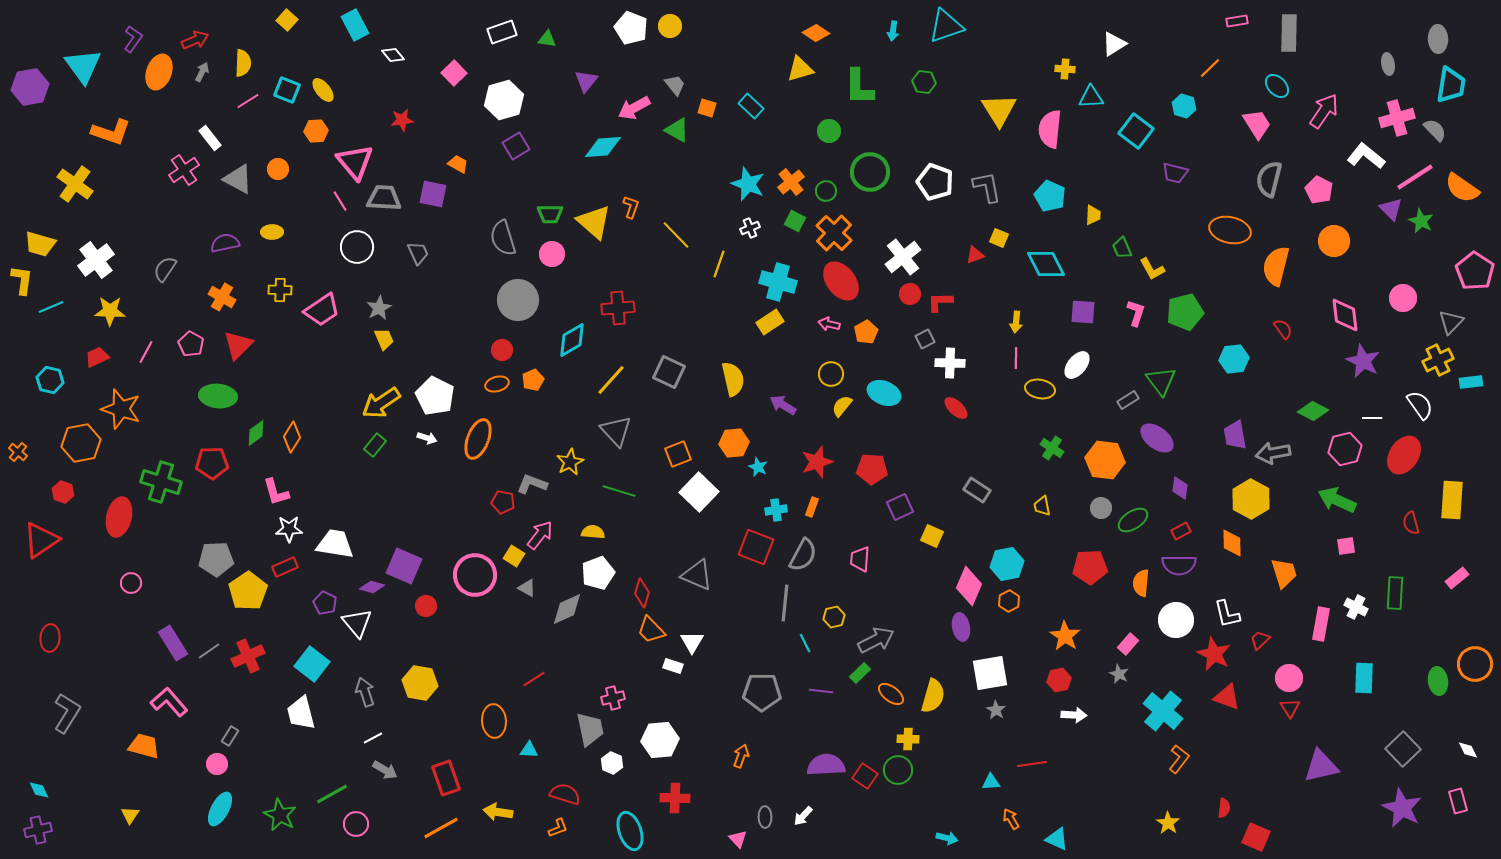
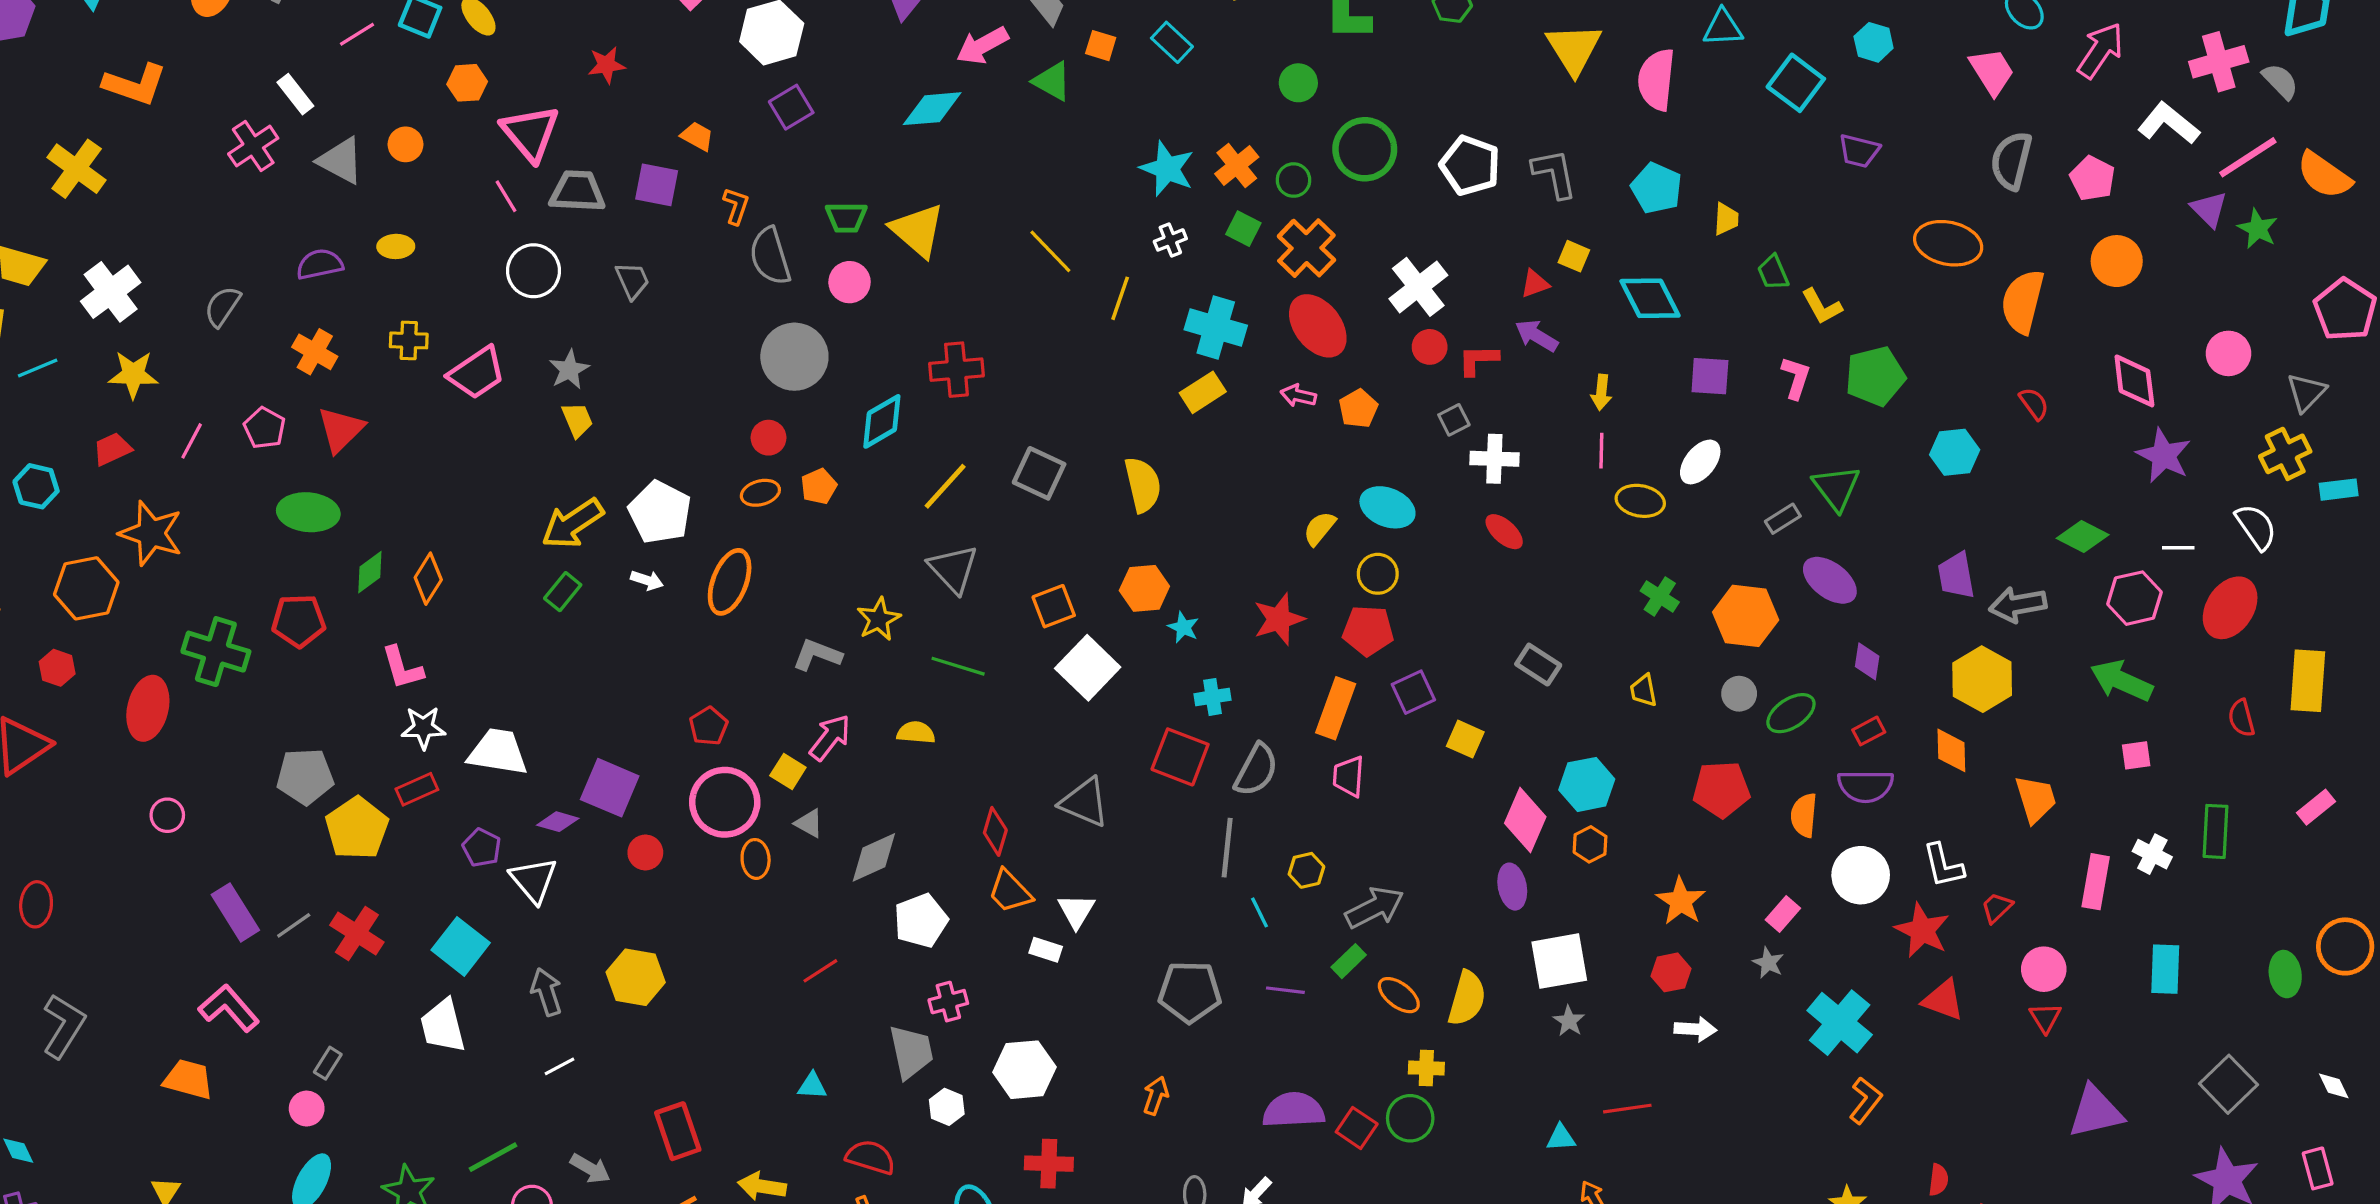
orange L-shape: (631, 207) -> (736, 206), moved
yellow circle: (831, 374) -> (1378, 574), moved
purple arrow: (783, 405) -> (1537, 336), moved
red pentagon: (503, 502) -> (709, 726), moved, turned 30
orange rectangle: (812, 507) -> (1336, 708), moved, size x1.8
white pentagon: (598, 573) -> (921, 921), moved
red cross: (248, 656) -> (357, 934), turned -32
orange ellipse: (494, 721) -> (756, 859), moved, size x0.7
gray arrow: (385, 770) -> (590, 1168), moved

